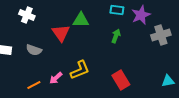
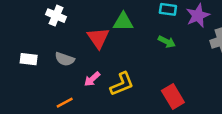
green arrow: (116, 36) -> (167, 42), turned 96
pink arrow: (56, 78) -> (92, 79), moved

